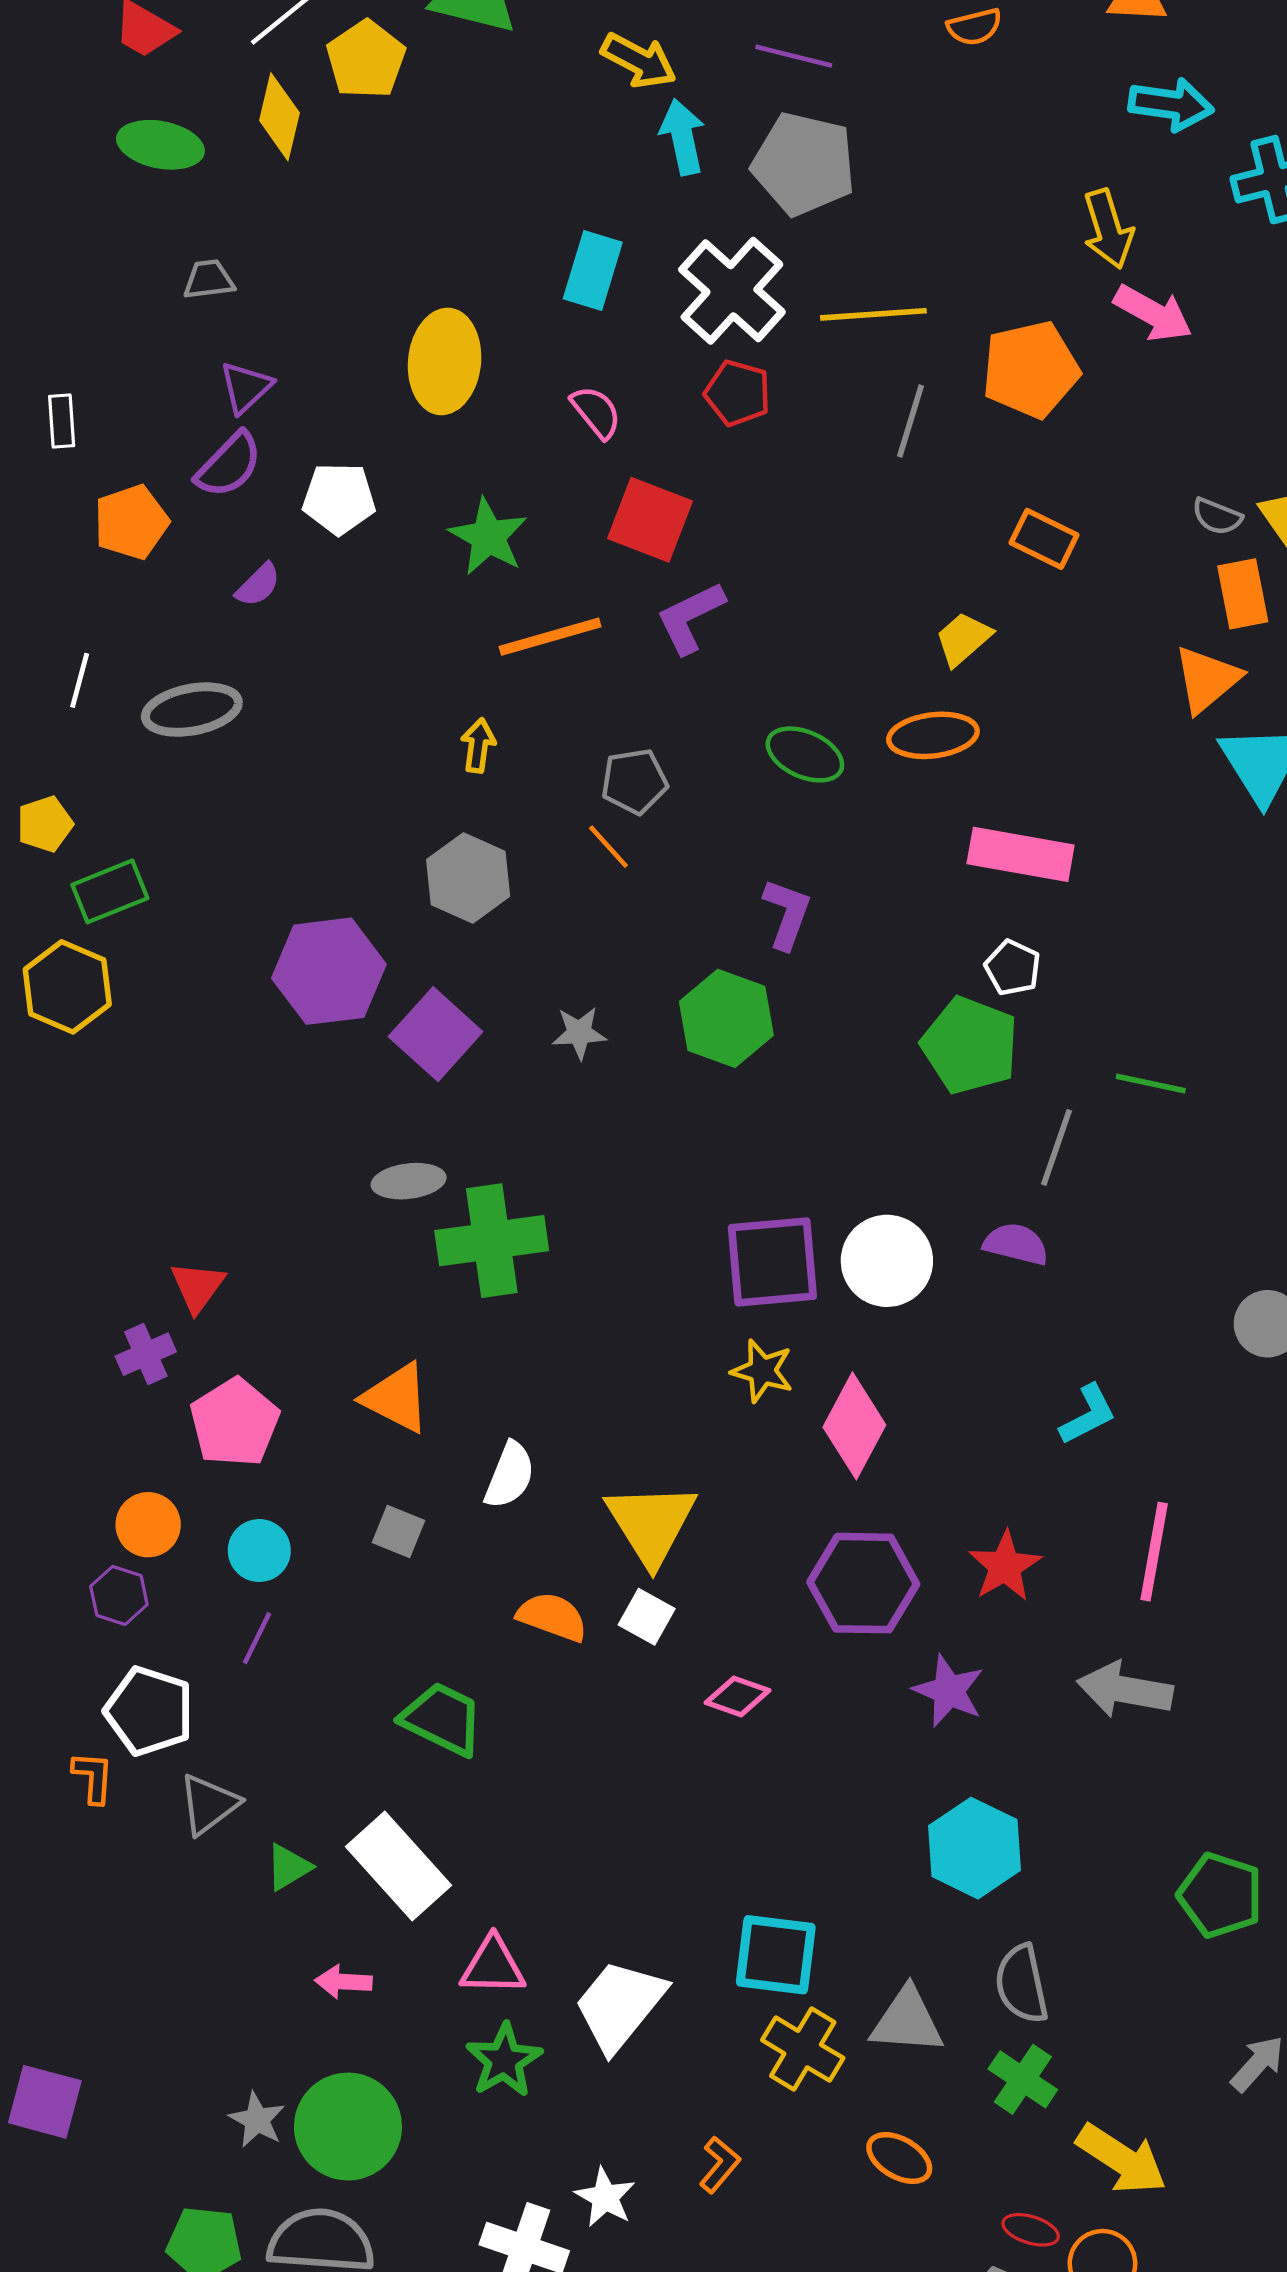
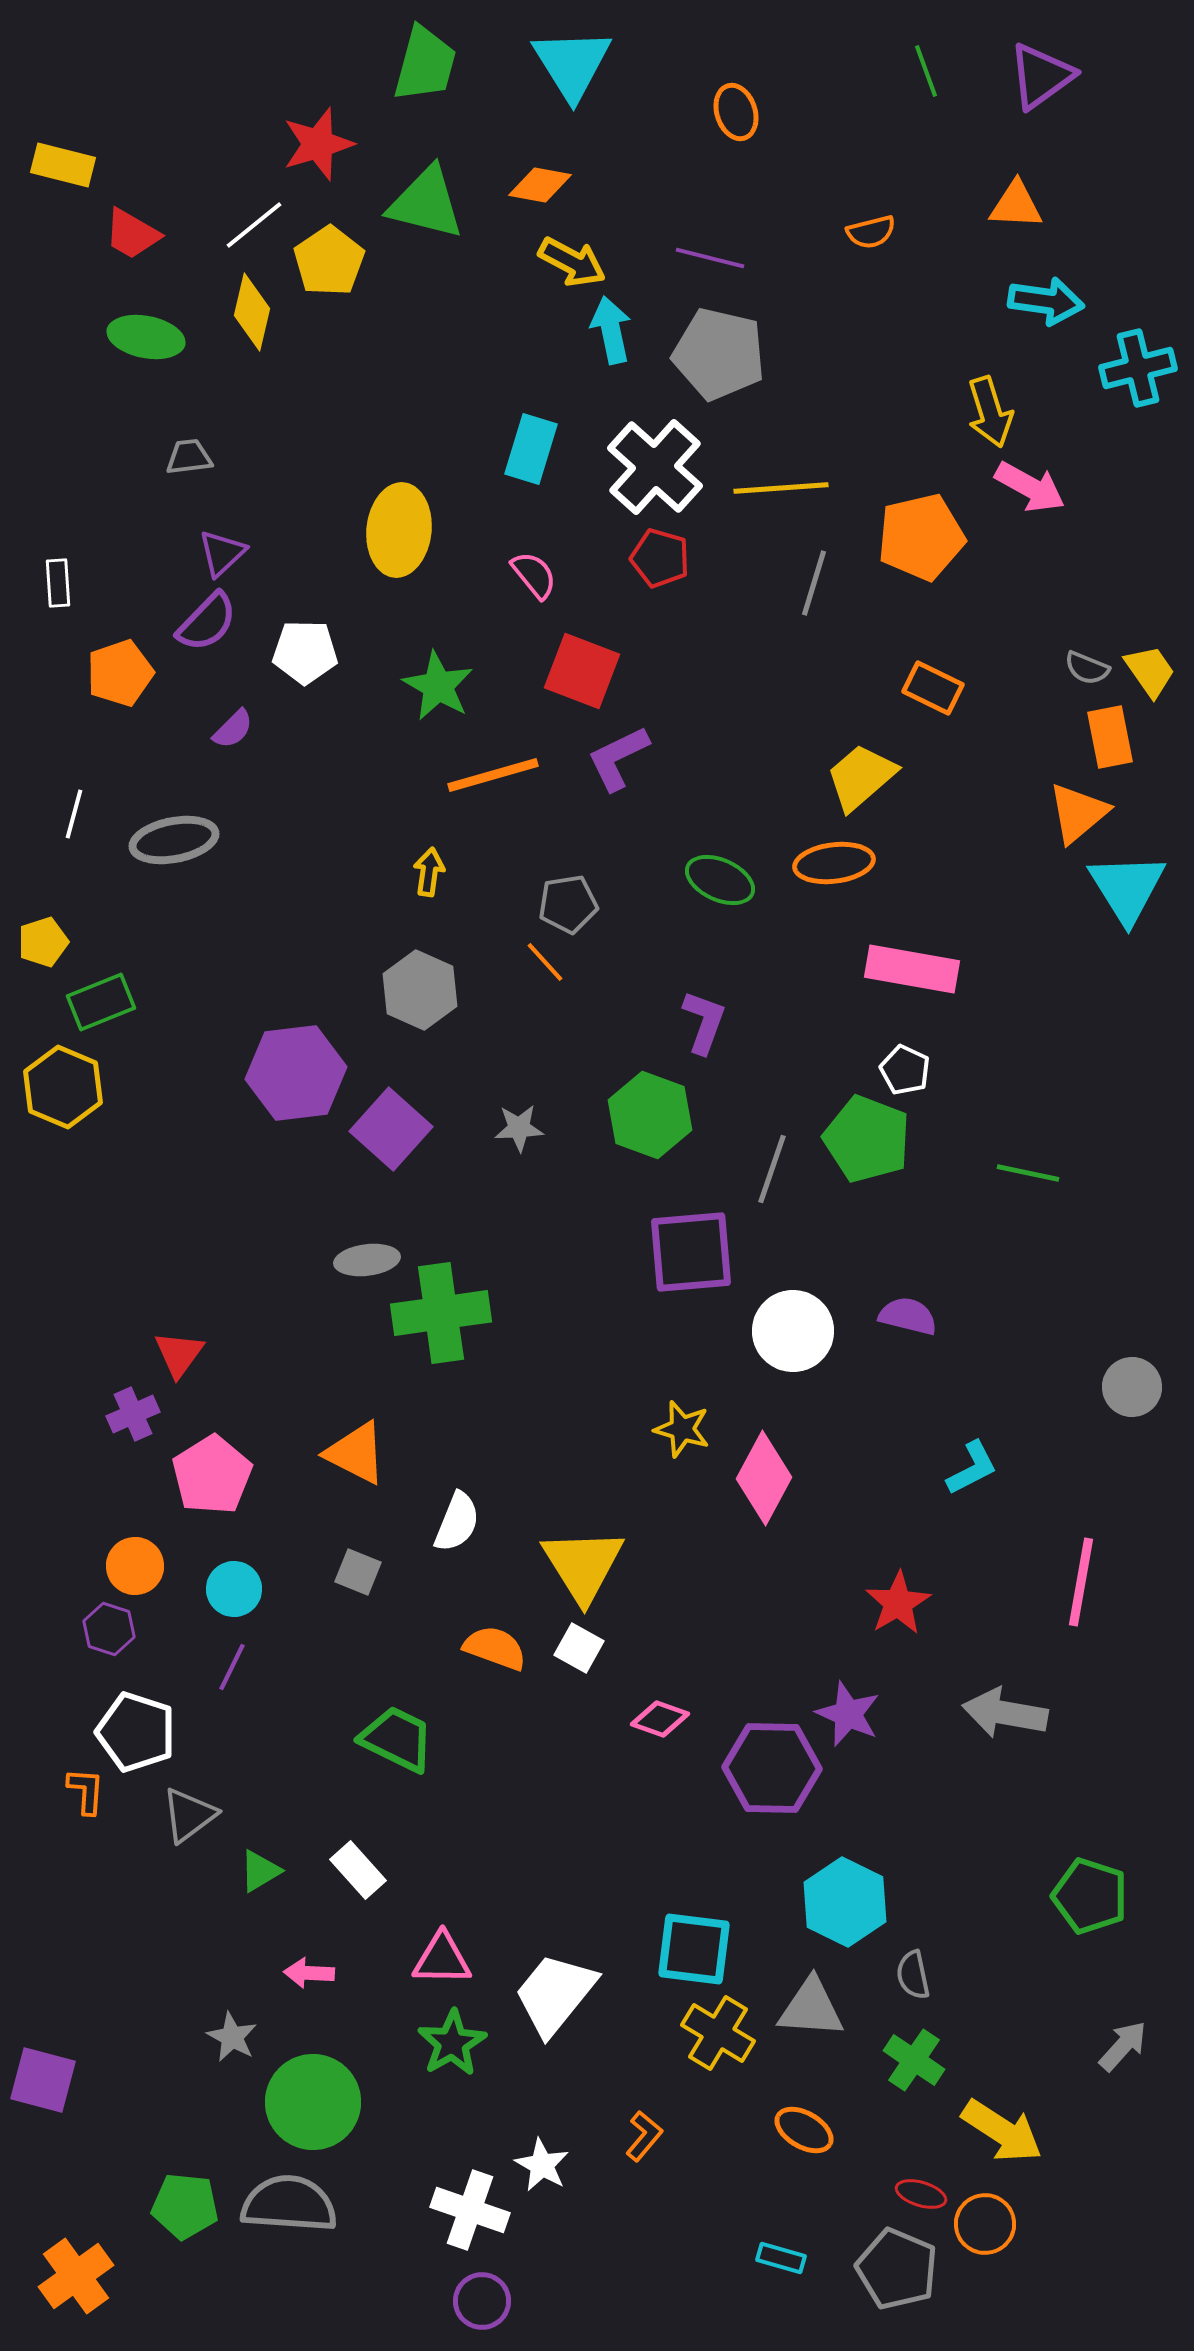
yellow trapezoid: (963, 639) -> (861, 777), size x1.4
gray line: (1056, 1147) -> (772, 1169), moved
purple square: (772, 1262) -> (691, 1252), moved
pink line: (1154, 1552) -> (1081, 1582), moved
purple hexagon: (863, 1583) -> (772, 1768), moved
cyan hexagon: (974, 1848) -> (845, 1902), moved
white rectangle: (398, 1866) -> (358, 1870), size x0.6
gray semicircle: (1022, 1984) -> (913, 1975), size x0.7
gray star: (257, 2120) -> (232, 2037), moved

